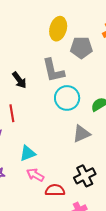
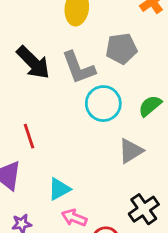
gray pentagon: (81, 48) -> (121, 49), moved
black arrow: (19, 80) -> (33, 63), moved, size x1.5

